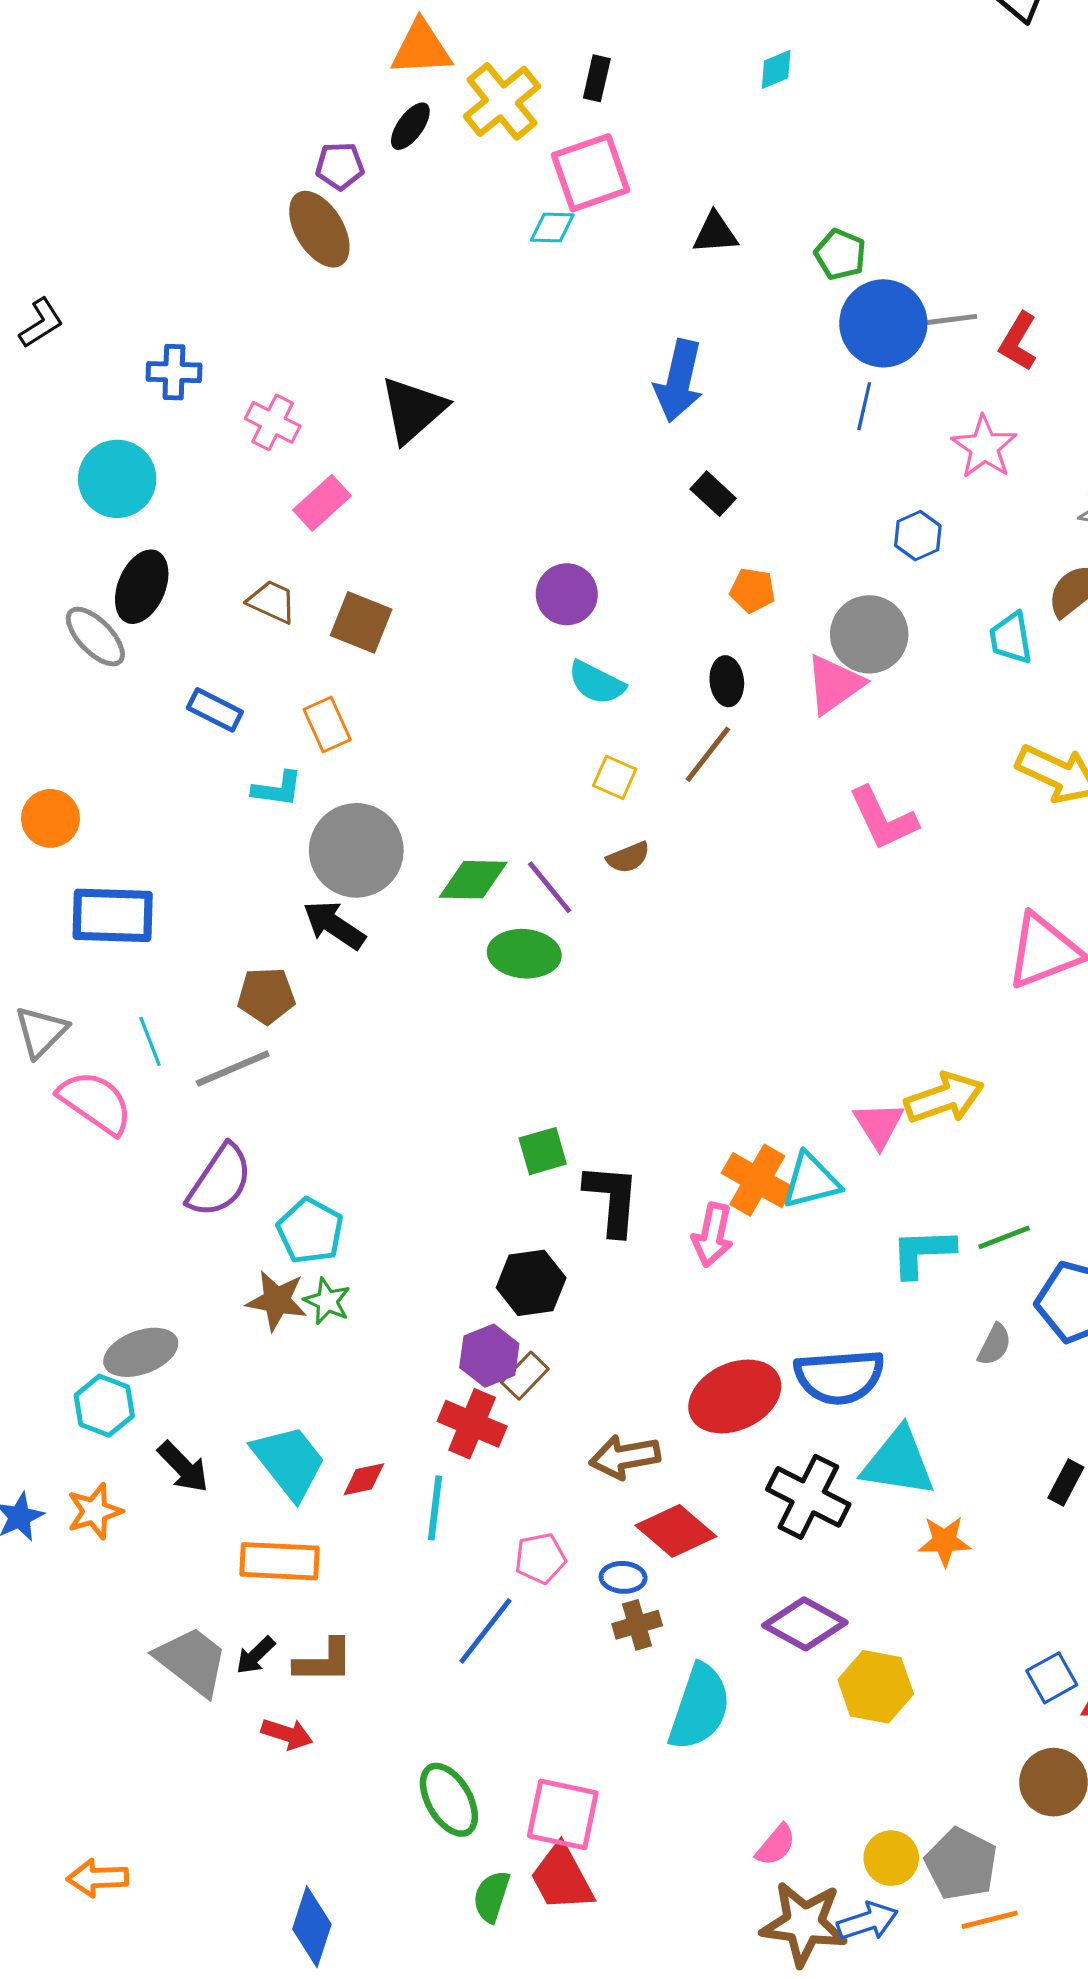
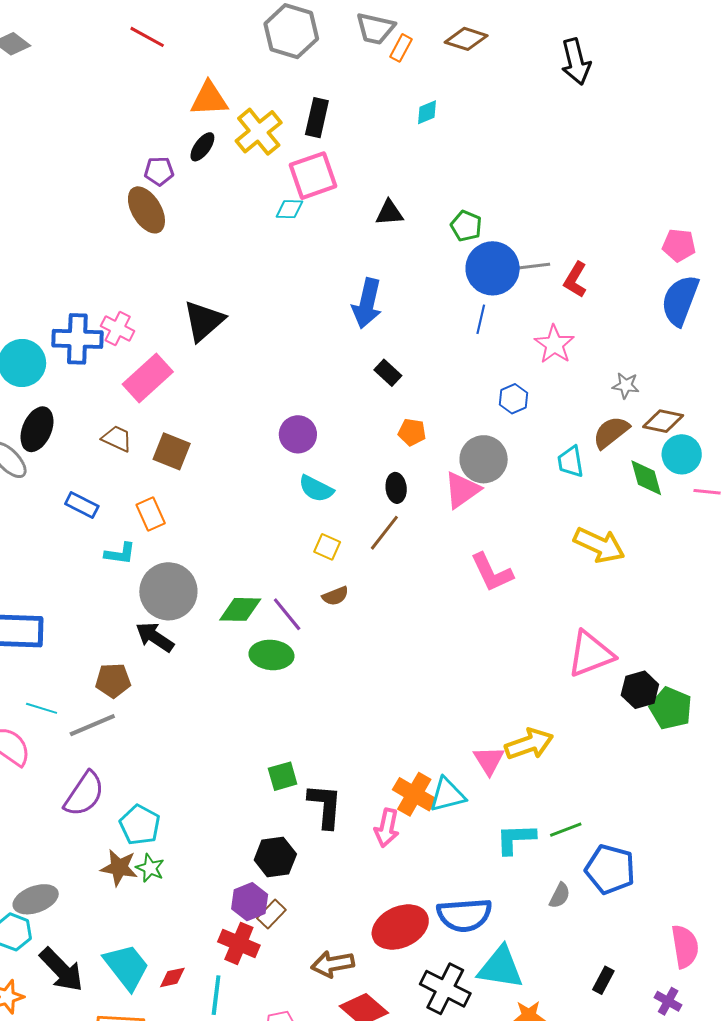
black rectangle: (597, 78) -> (317, 118), size x1.4
blue cross: (174, 372) -> (77, 339), moved, size x1.5
pink rectangle: (322, 503) -> (148, 378), size x1.4
cyan line: (150, 1041) -> (42, 708), turned -52
black arrow: (183, 1467) -> (61, 970), size x1.4

